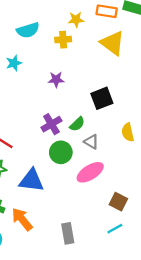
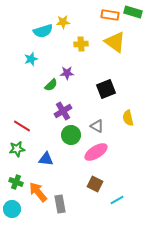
yellow star: (76, 20) -> (63, 22), moved
yellow cross: (63, 40) -> (81, 44), moved
green semicircle: (77, 124) -> (51, 85), moved
blue triangle: (31, 181) -> (46, 159), size x0.7
brown square: (118, 202) -> (95, 184), moved
gray rectangle: (68, 233) -> (60, 204), moved

